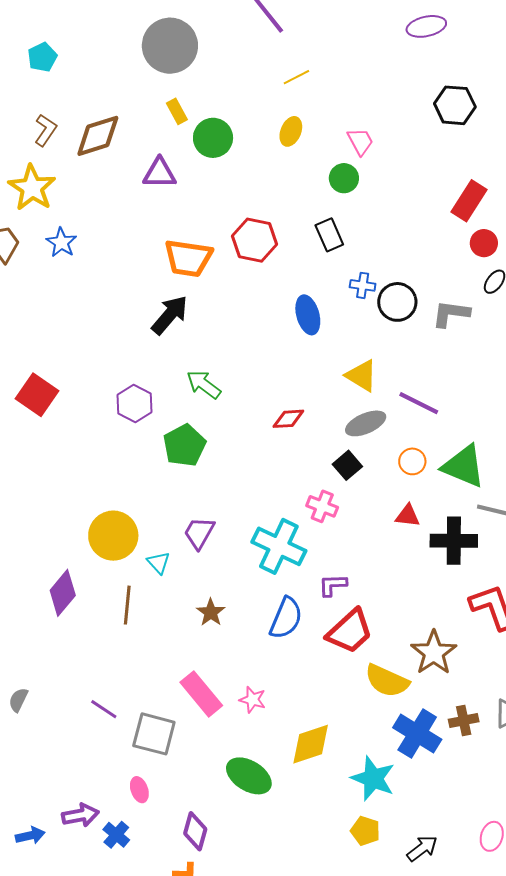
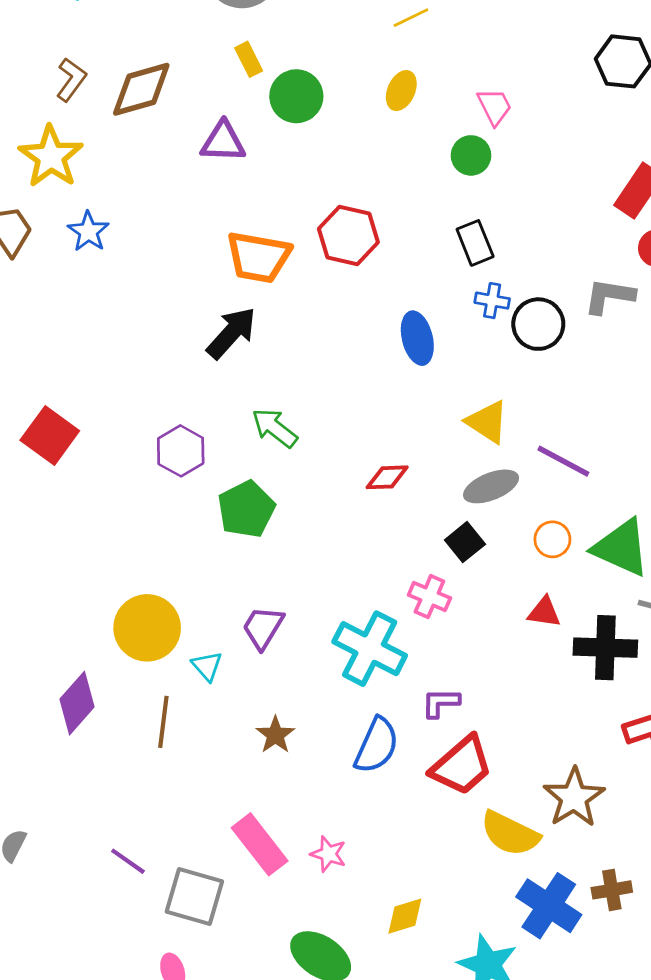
black rectangle: (329, 235) -> (475, 243), moved
gray L-shape: (451, 314) -> (609, 296), moved
yellow diamond: (311, 744) -> (405, 916), size x0.7

